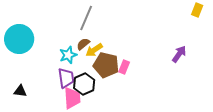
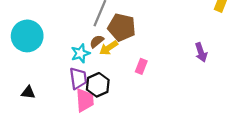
purple arrow: (179, 54) -> (201, 52), turned 126
brown pentagon: (106, 65) -> (122, 27), moved

